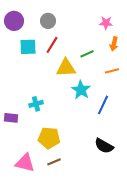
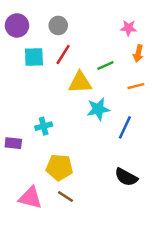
cyan star: (81, 90) -> (98, 109), turned 30
brown line: (54, 162) -> (65, 196), turned 56

